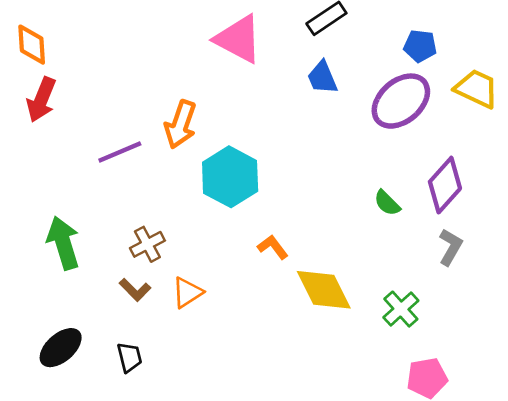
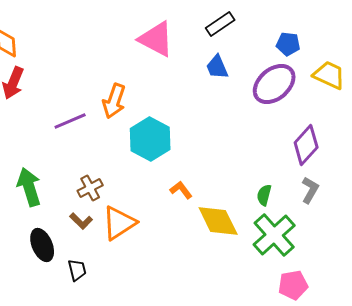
green semicircle: (387, 203) -> (264, 195), moved, turned 60
orange triangle: (187, 293) -> (119, 223), size x1.5
green cross: (401, 309) -> (274, 235), size x1.6
black ellipse: (61, 348) -> (42, 245), moved, turned -72

